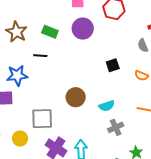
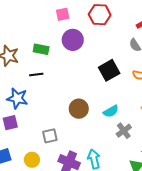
black square: (113, 65) -> (109, 70), size x1.5
blue star: (17, 75) -> (17, 98), turned 30
gray square: (42, 119) -> (50, 136), size x0.7

